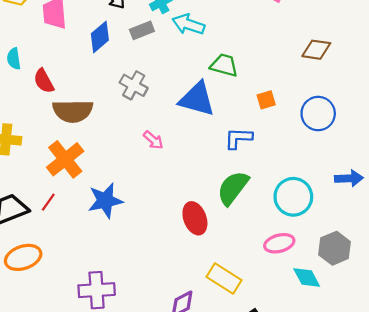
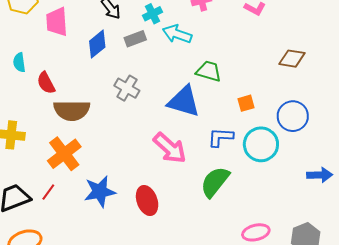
pink arrow: (153, 140) -> (170, 148), moved, size x1.8
cyan circle: (293, 197) -> (261, 144), moved
red ellipse: (195, 218) -> (147, 201), moved

